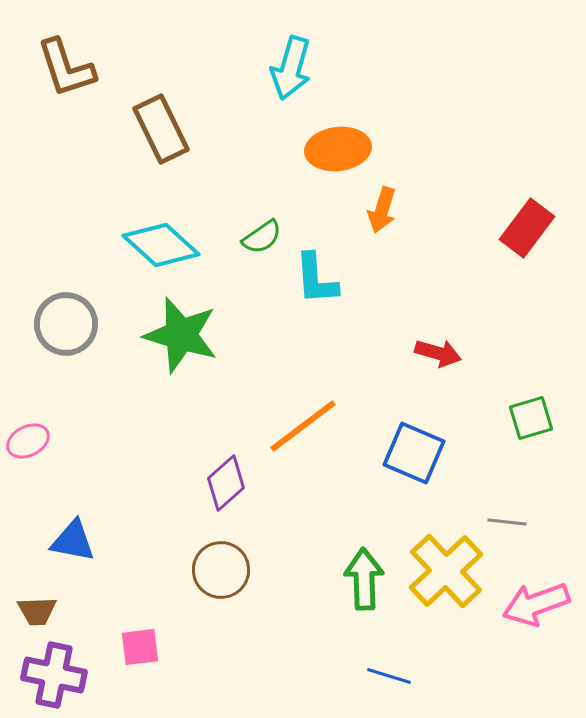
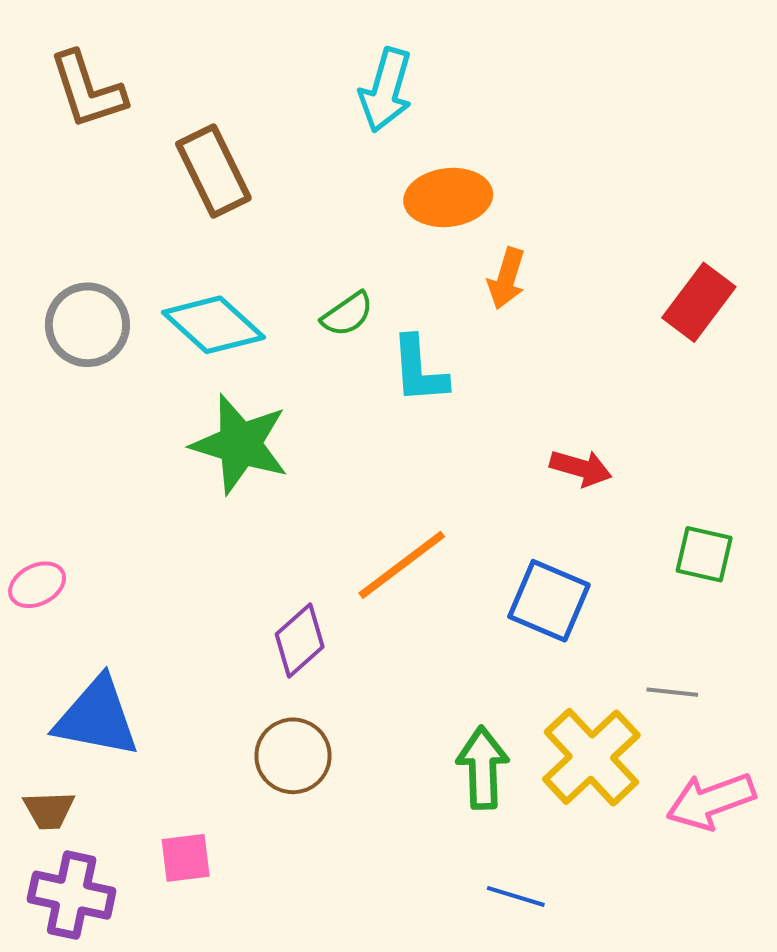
gray circle: (66, 324) -> (87, 325), moved
green square: (531, 418) -> (704, 554), turned 30
blue triangle: (73, 541) -> (97, 717), size x1.5

